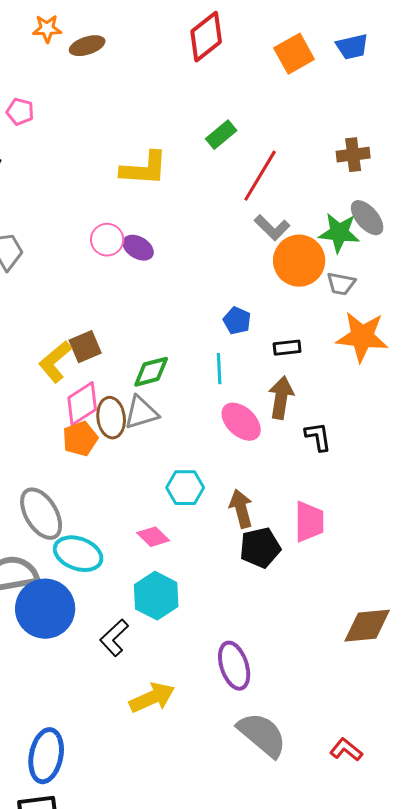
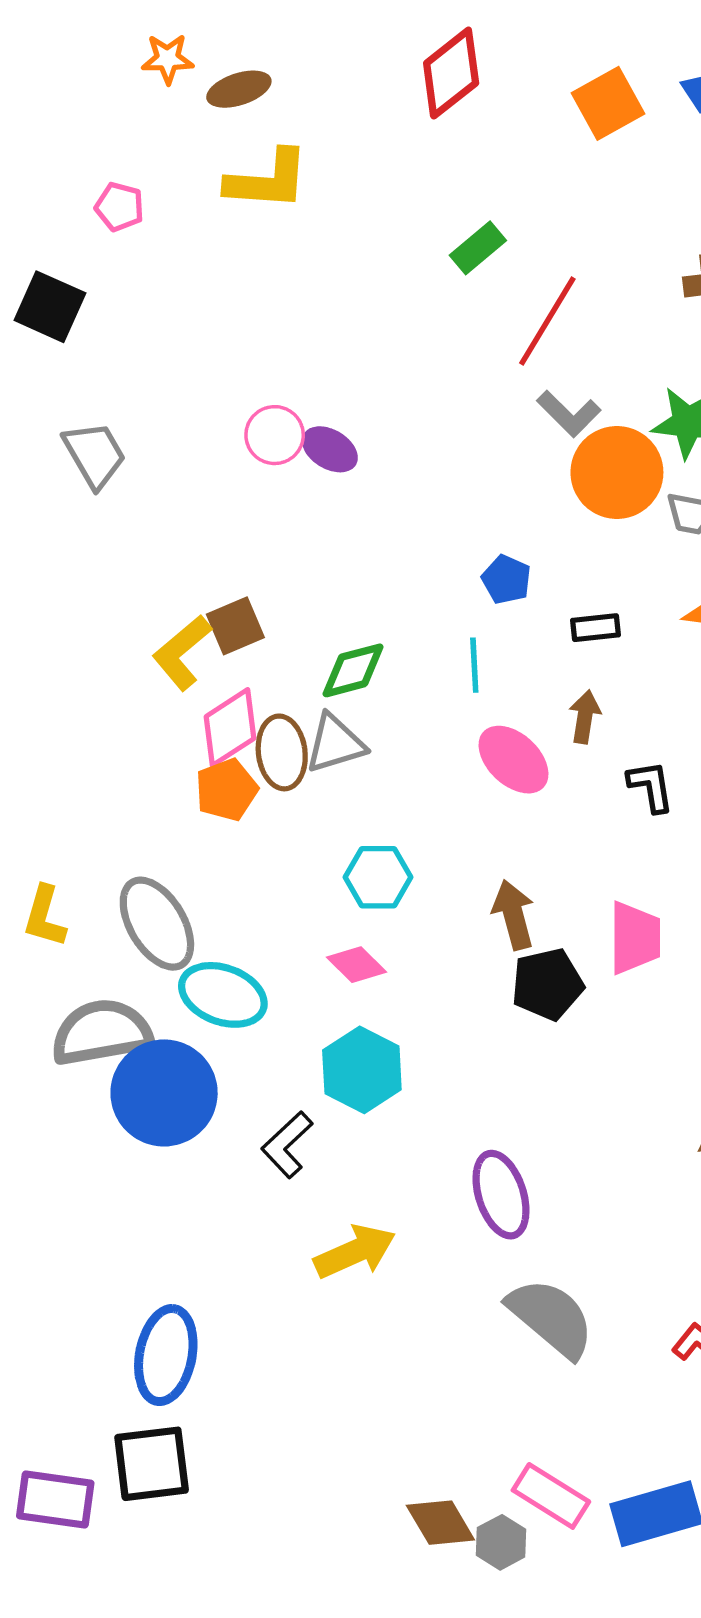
yellow L-shape: (144, 169) -> (267, 180), moved
brown arrow: (281, 398) -> (585, 717), size x0.7
cyan hexagon: (185, 488) -> (378, 877), moved

